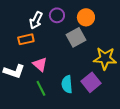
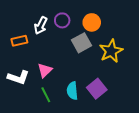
orange rectangle: (26, 39) -> (19, 41), moved
yellow star: (105, 58) -> (111, 51), moved, turned -30
pink triangle: (40, 64) -> (45, 70), turned 35

